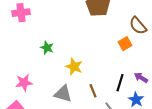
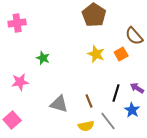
yellow star: (74, 67) -> (96, 54), moved
pink star: (24, 83) -> (20, 82), moved

